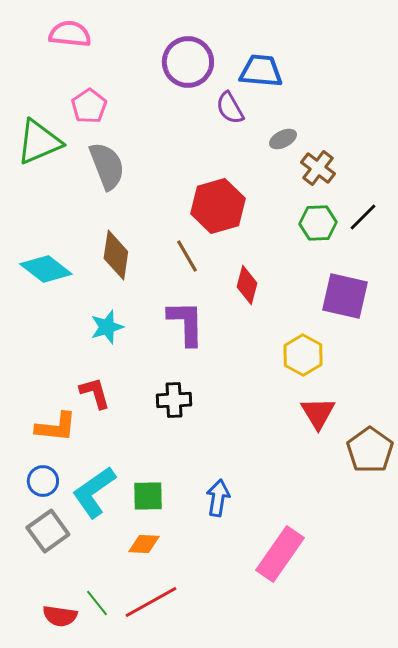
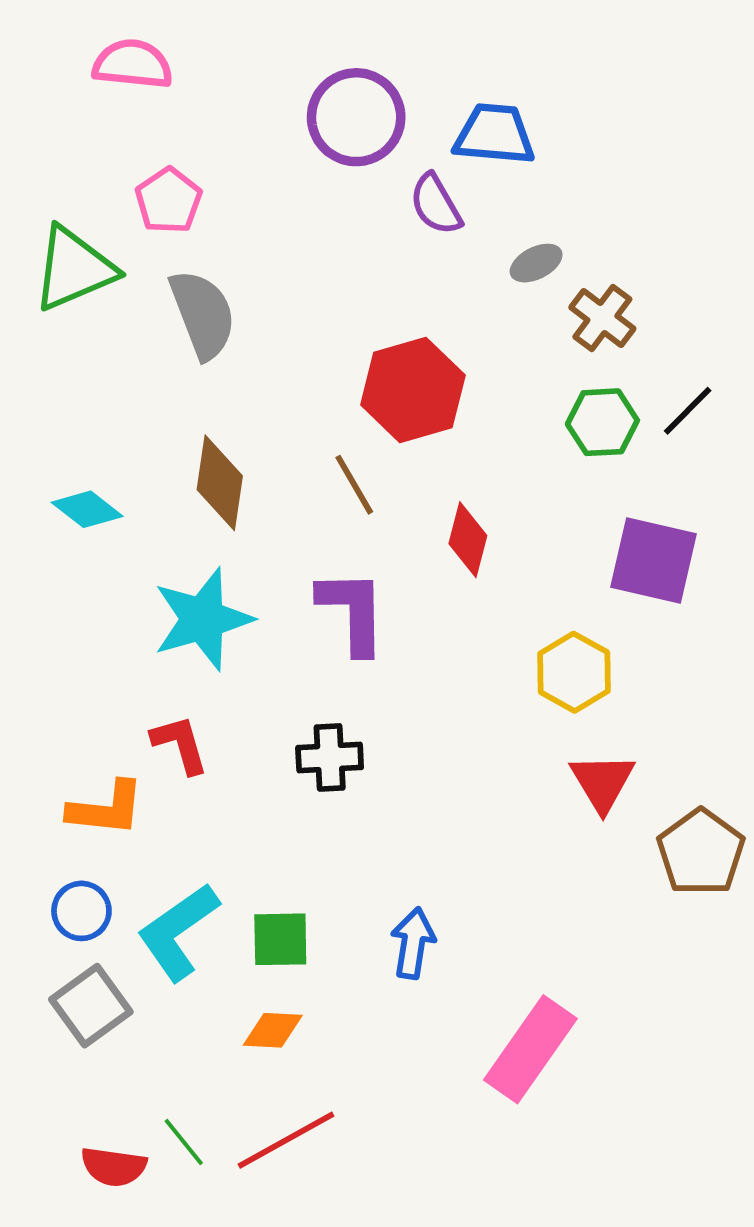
cyan diamond: (46, 269) -> (87, 509), size x0.7
cyan star: (107, 327) -> (203, 619), size x1.6

